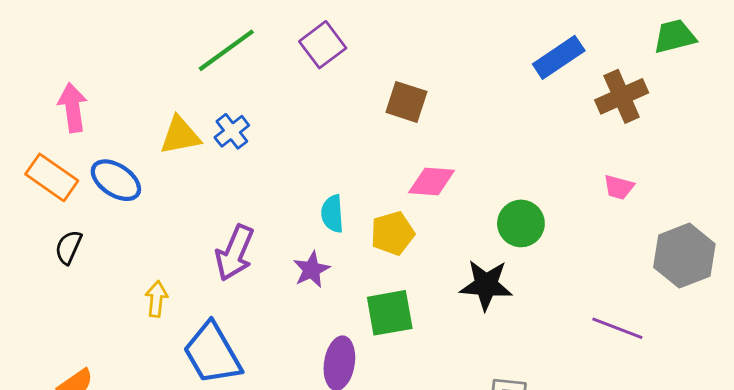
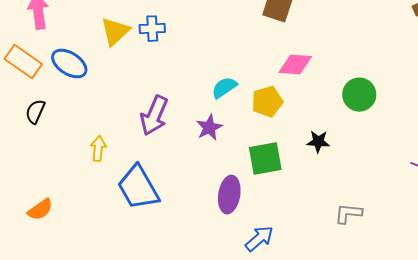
blue cross: (232, 131) -> (152, 29), turned 35
yellow triangle: (180, 135) -> (115, 32), turned -32
cyan semicircle: (332, 214) -> (224, 88), turned 60
black star: (486, 285) -> (318, 142), moved, size x0.6

